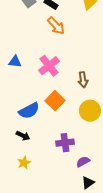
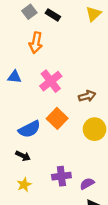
orange arrow: (56, 26) -> (36, 43), moved, turned 54
brown arrow: (83, 80) -> (87, 96), turned -98
purple cross: (65, 143) -> (61, 176), moved

